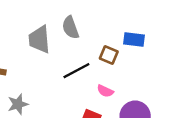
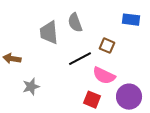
blue rectangle: (134, 40) -> (131, 20), moved
pink semicircle: (105, 91) -> (104, 76), size x1.6

